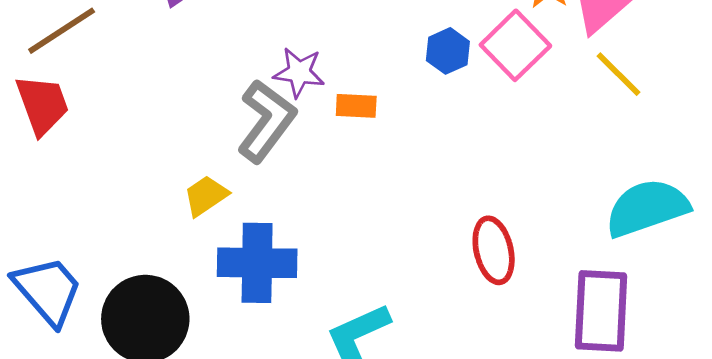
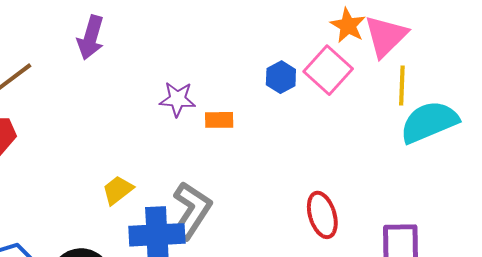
yellow line: (619, 74) -> (402, 85), turned 51
gray L-shape: (266, 121) -> (191, 210), moved
cyan semicircle: (647, 208) -> (429, 122), moved

